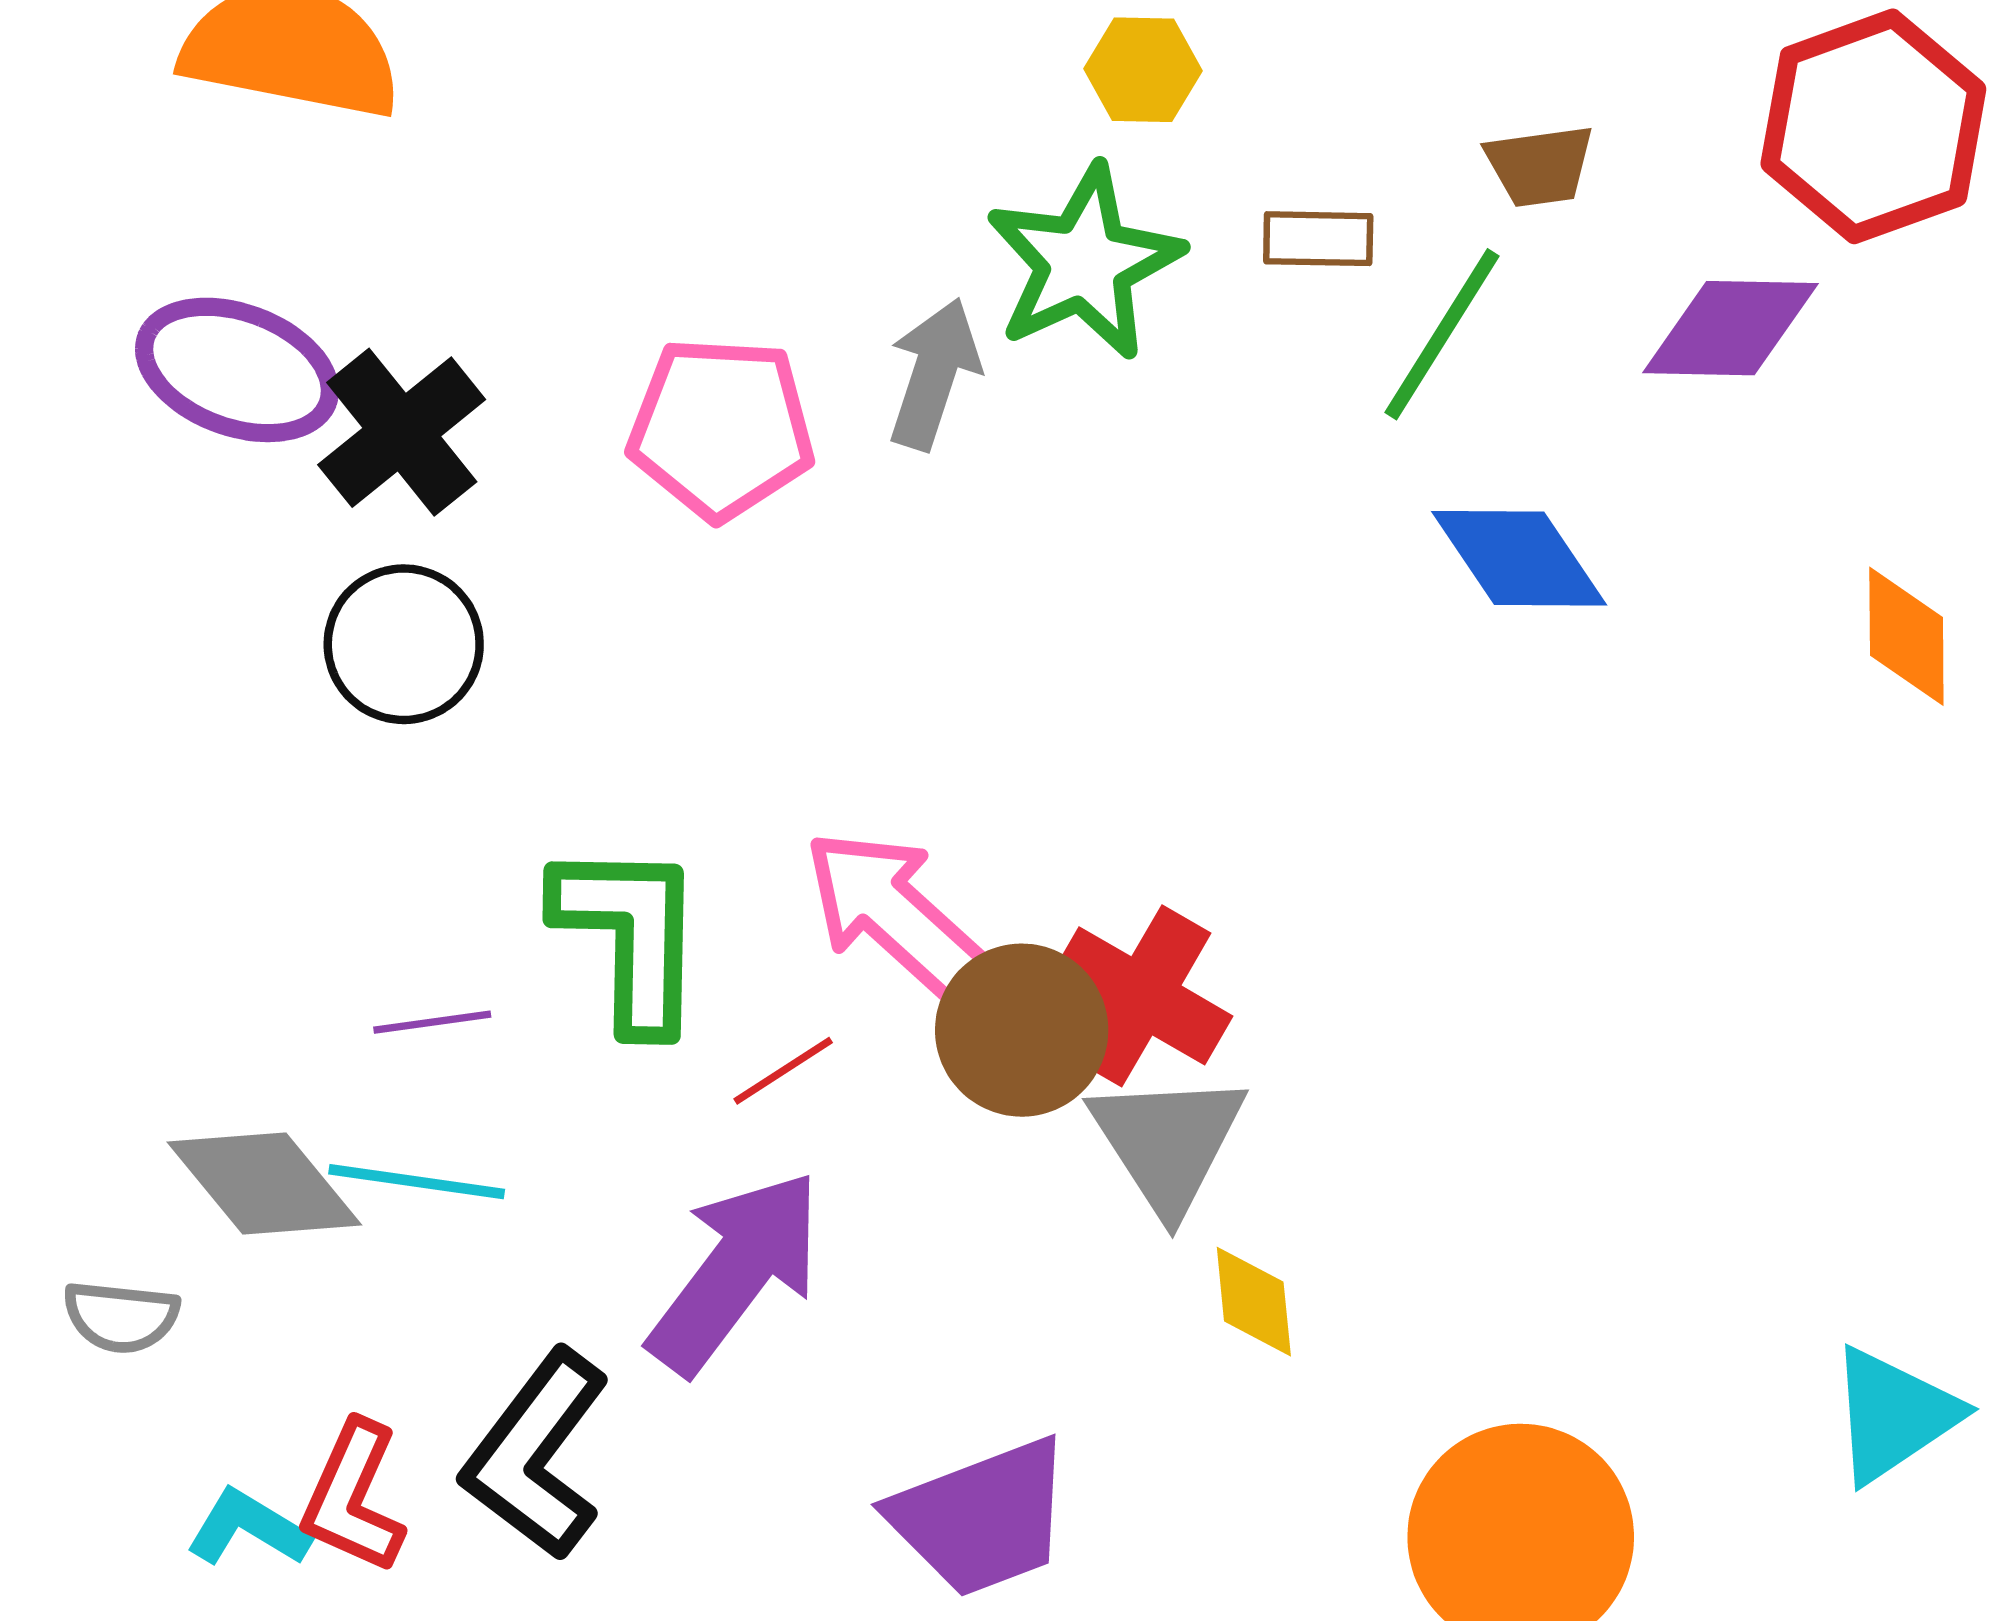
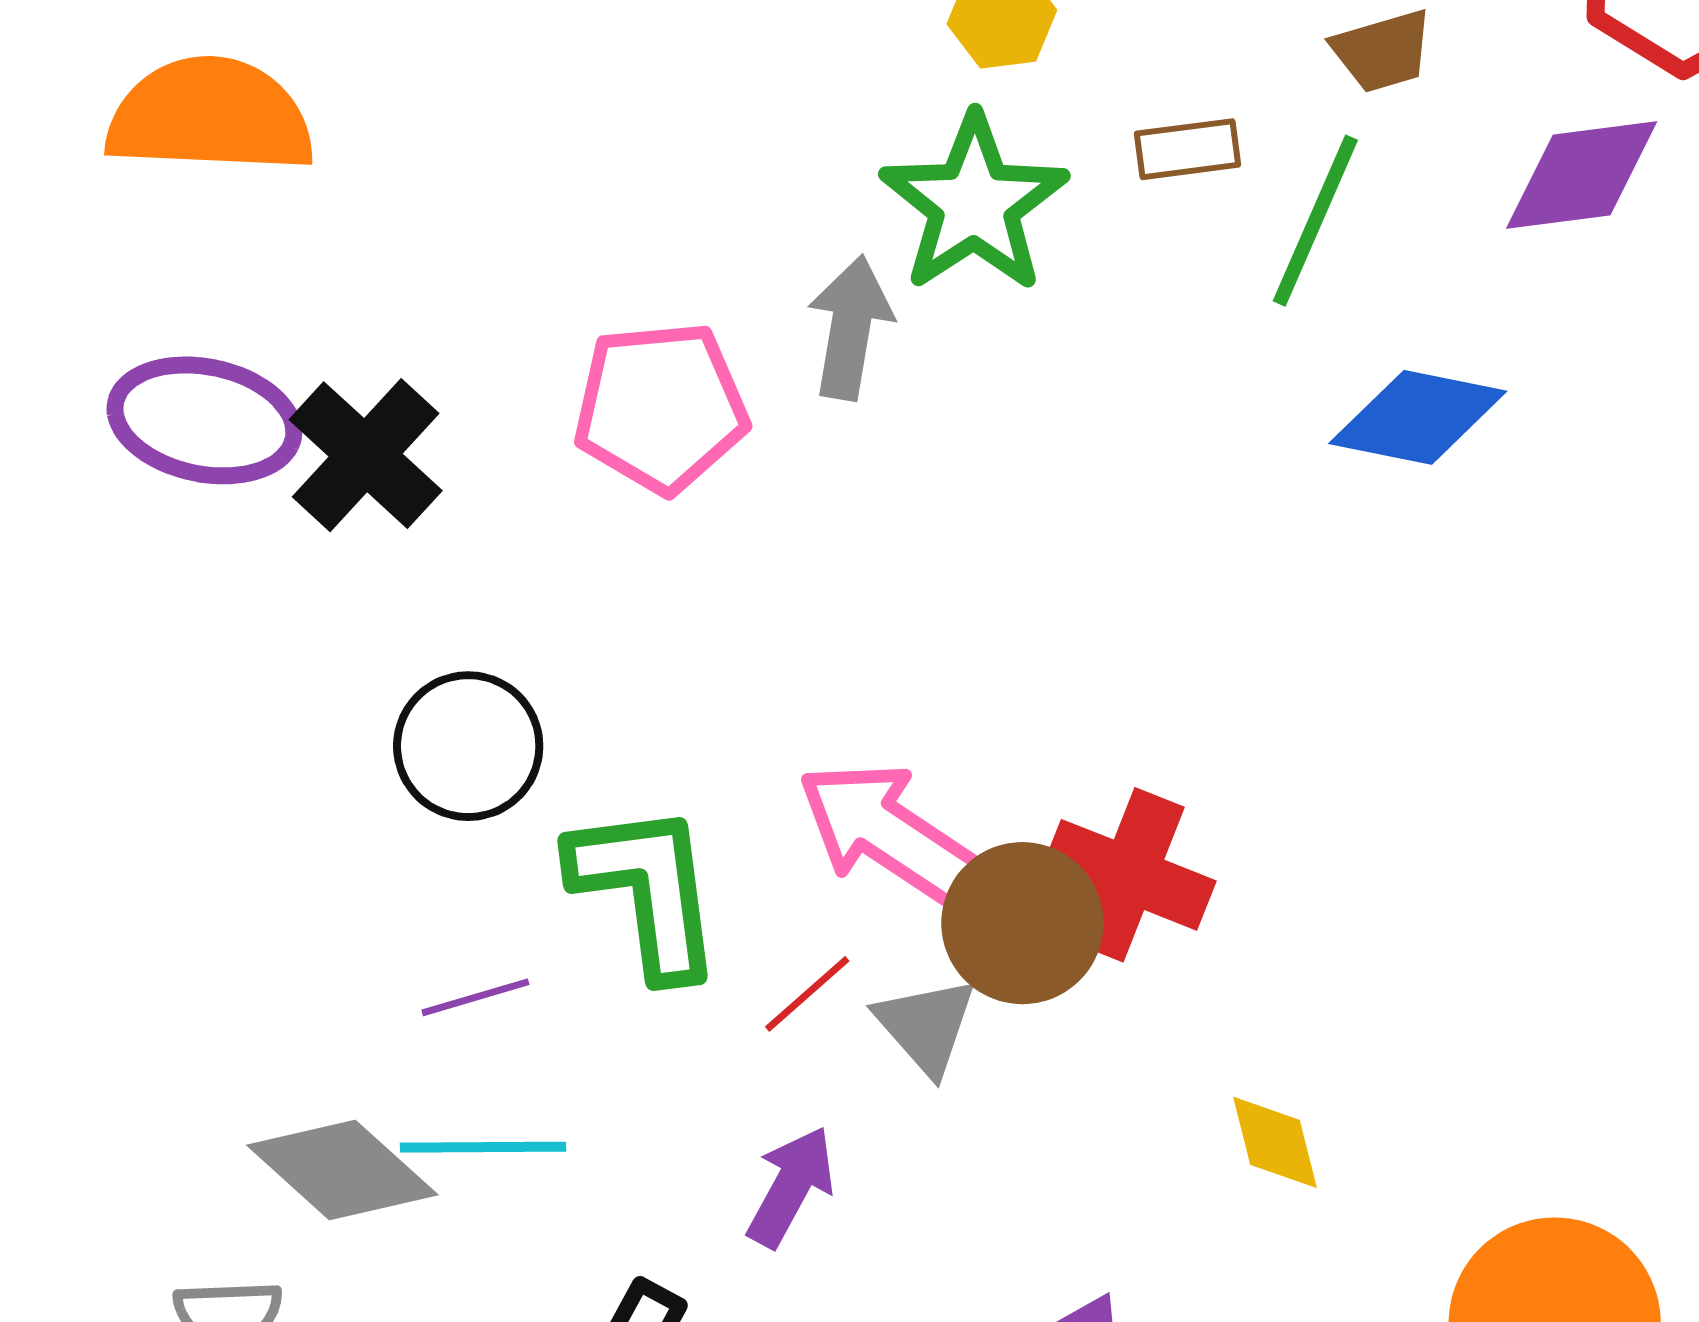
blue diamond: (1519, 558) -> (1418, 417), turned -36
black circle: (404, 644) -> (468, 746), moved
gray triangle: (1168, 1142) -> (926, 1026), moved, size x0.7
purple arrow: (736, 1272) -> (791, 1187), size x0.6

